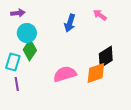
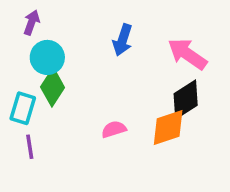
purple arrow: (18, 13) -> (32, 22), turned -64
pink arrow: (100, 15) -> (187, 54), moved, size x1.6
pink semicircle: (65, 74) -> (114, 129), size x0.6

